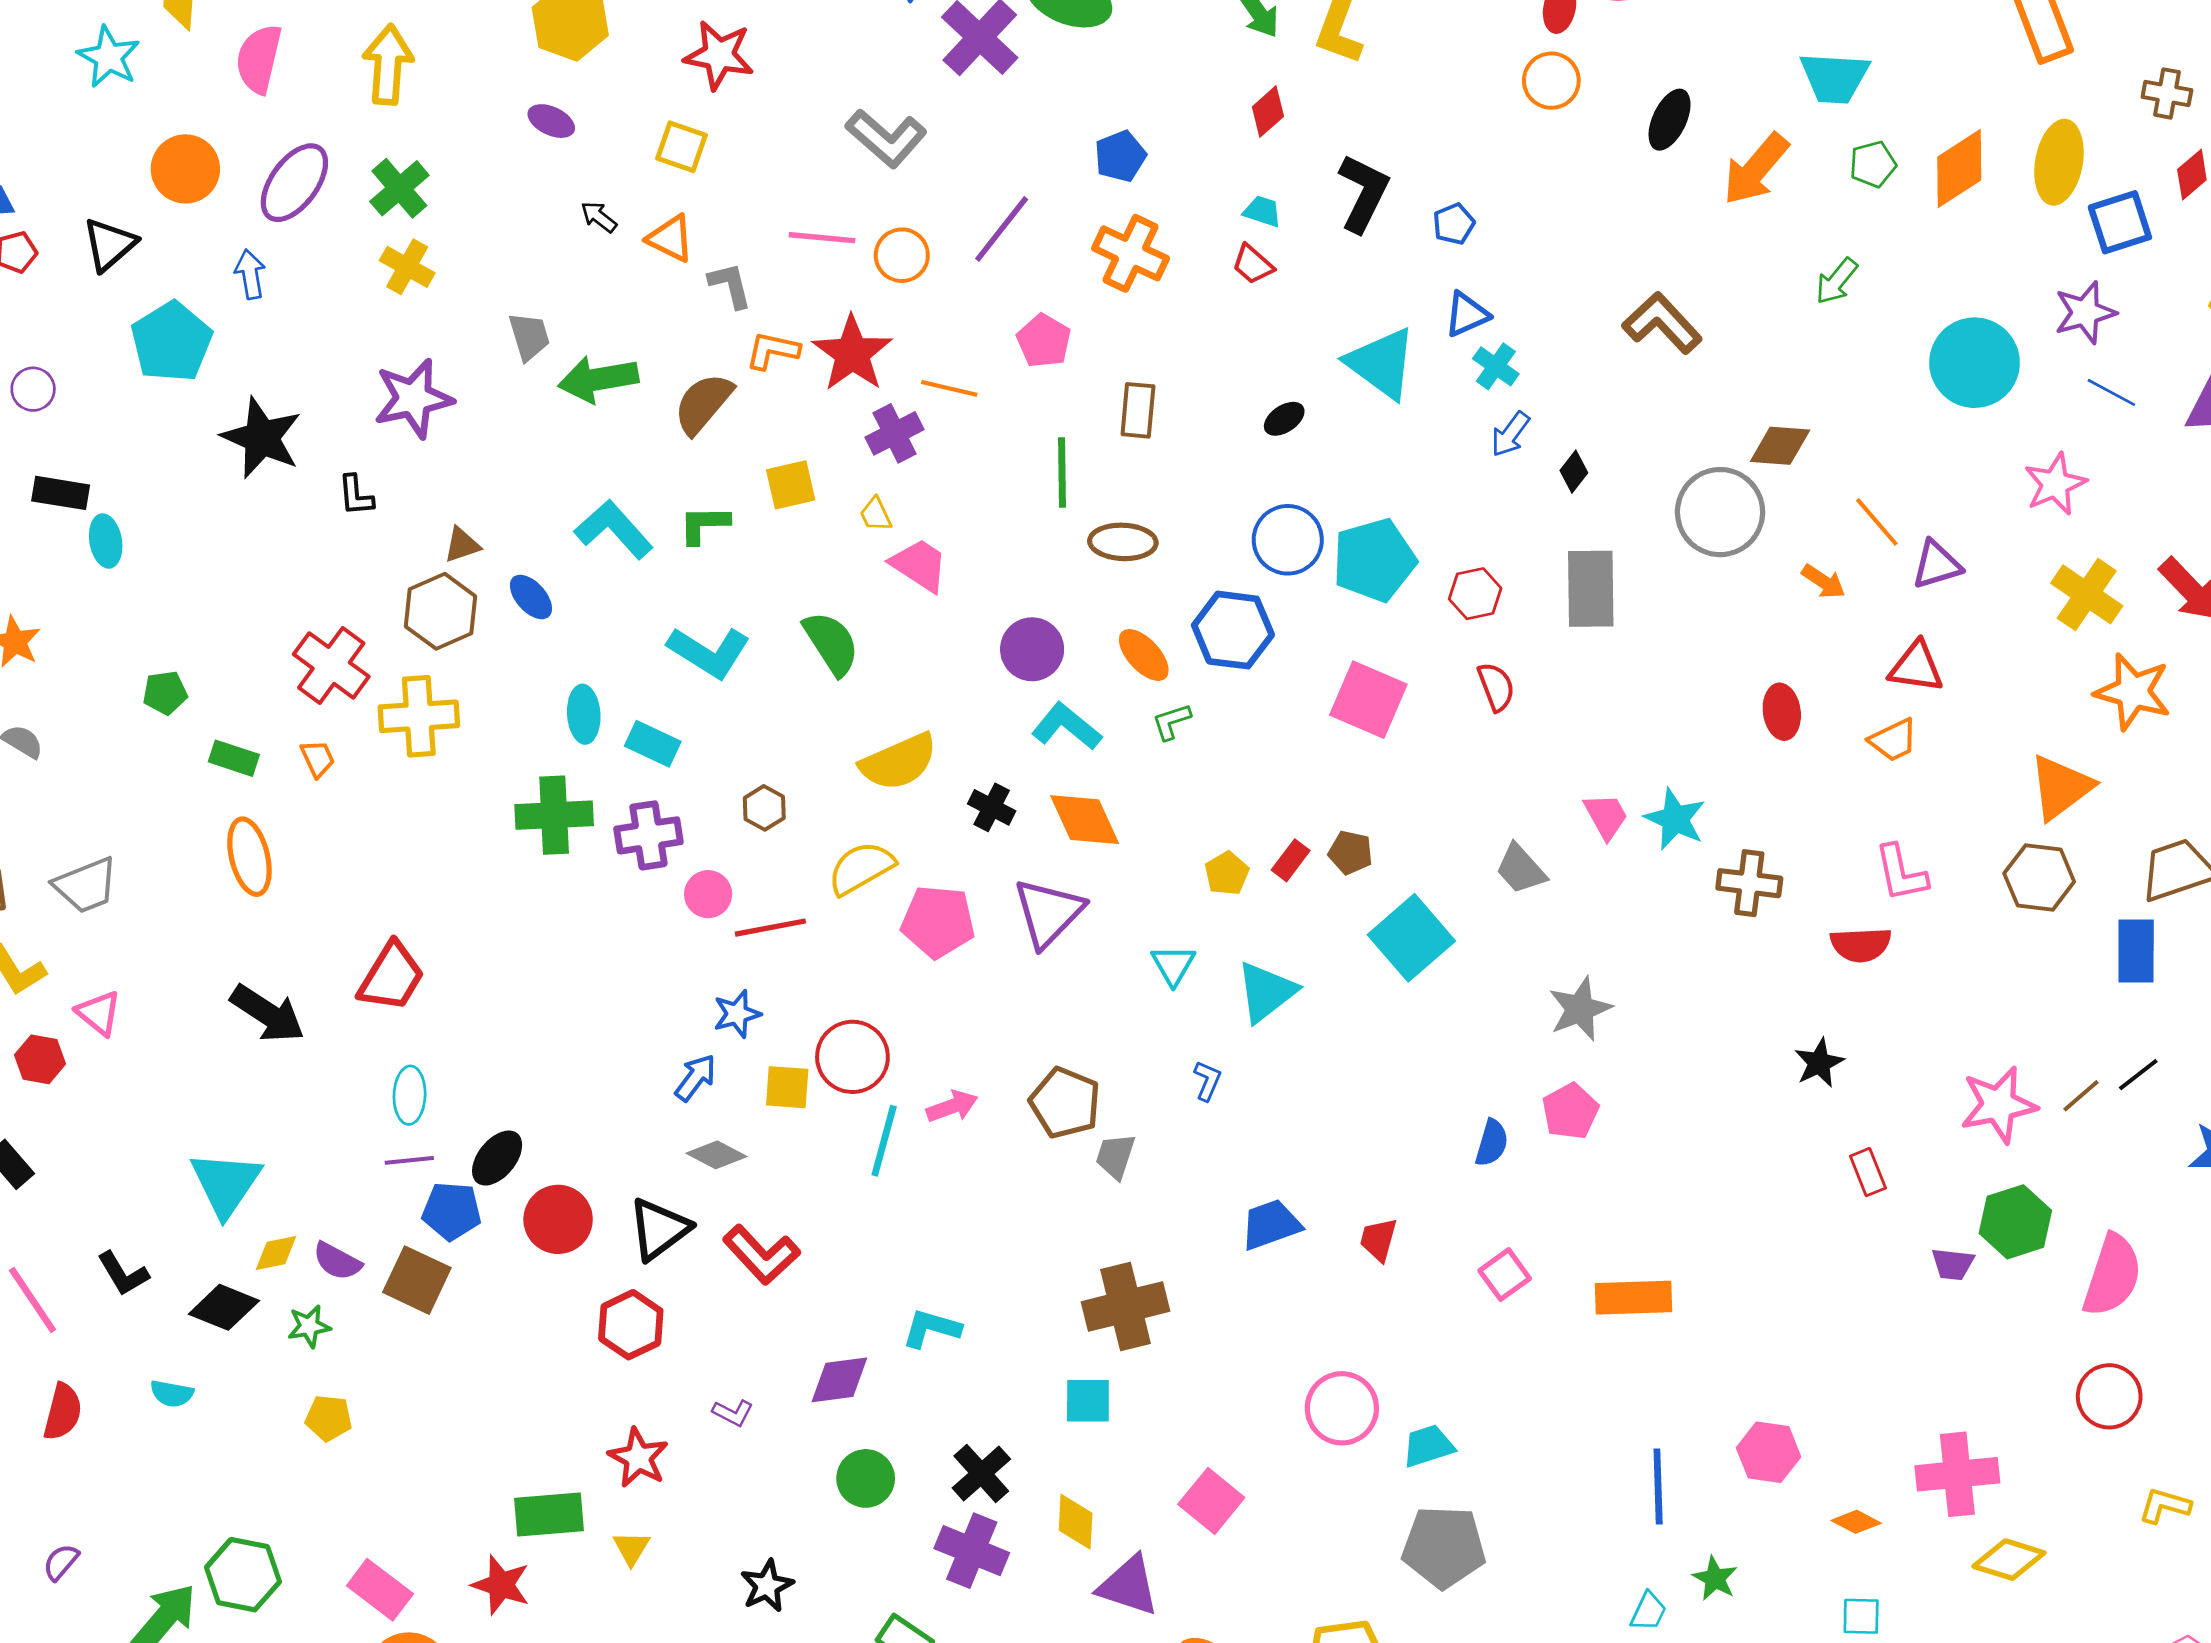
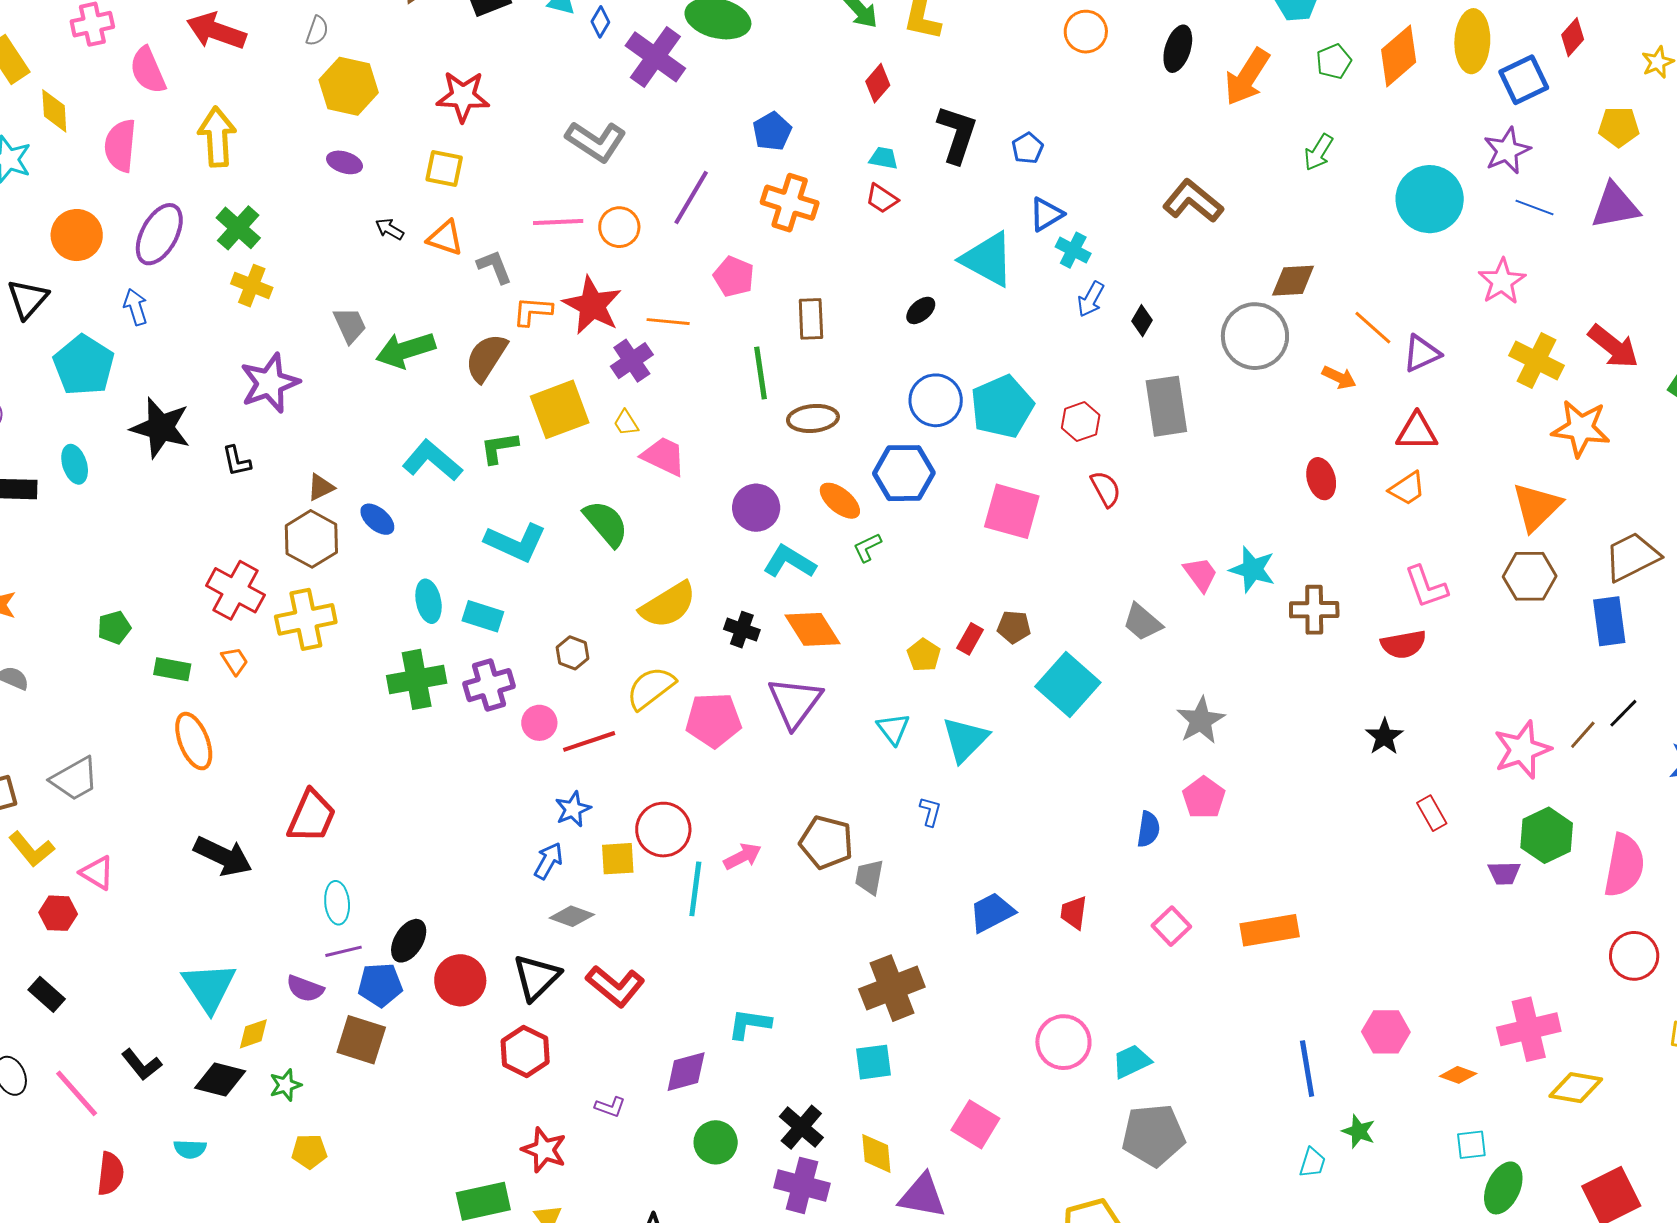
yellow square: (791, 485) -> (560, 409), size x1.5
cyan ellipse: (106, 541) -> (75, 464), moved
purple semicircle: (337, 1261) -> (305, 989), moved

